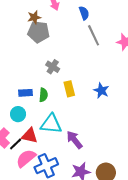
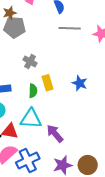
gray line: (94, 35) -> (70, 28), turned -60
green semicircle: (43, 95) -> (33, 91), moved

